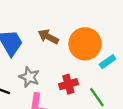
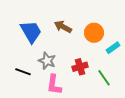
orange circle: (85, 44) -> (94, 33), size x0.7

